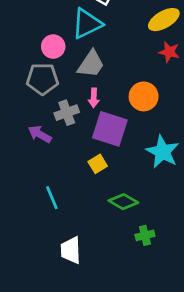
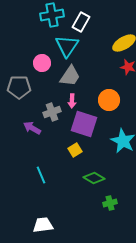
cyan triangle: (87, 24) -> (67, 46), turned -30
gray pentagon: (42, 79) -> (19, 87), moved
white trapezoid: (71, 250) -> (43, 225), moved, turned 85

